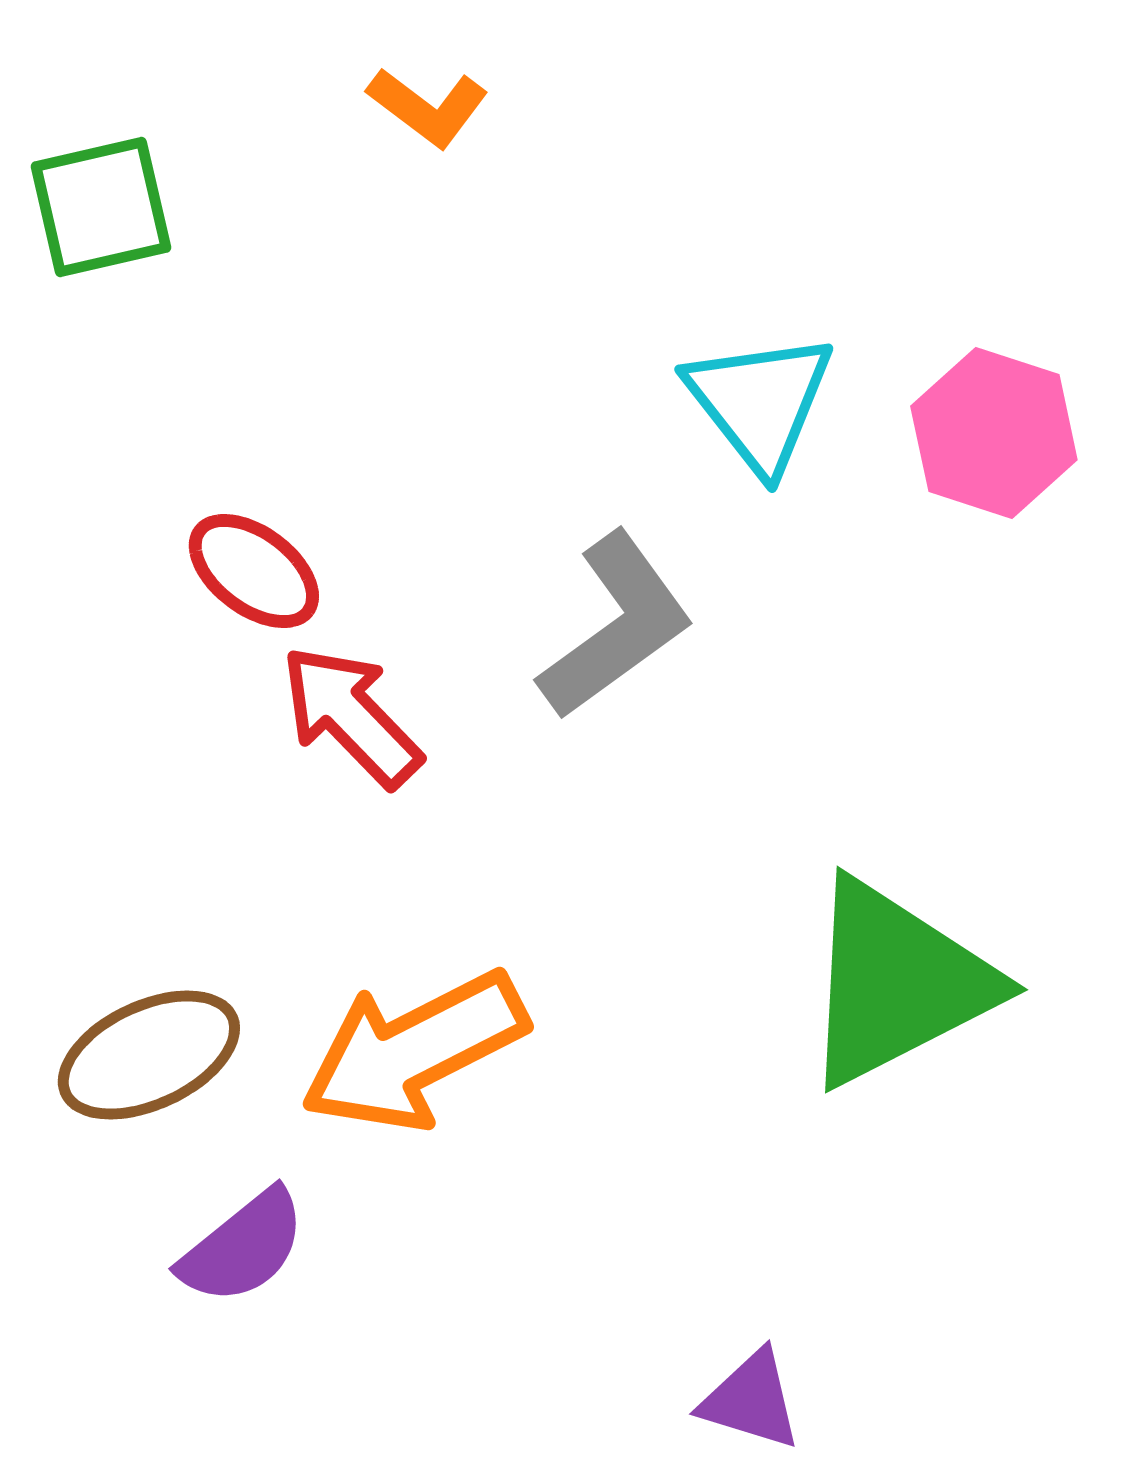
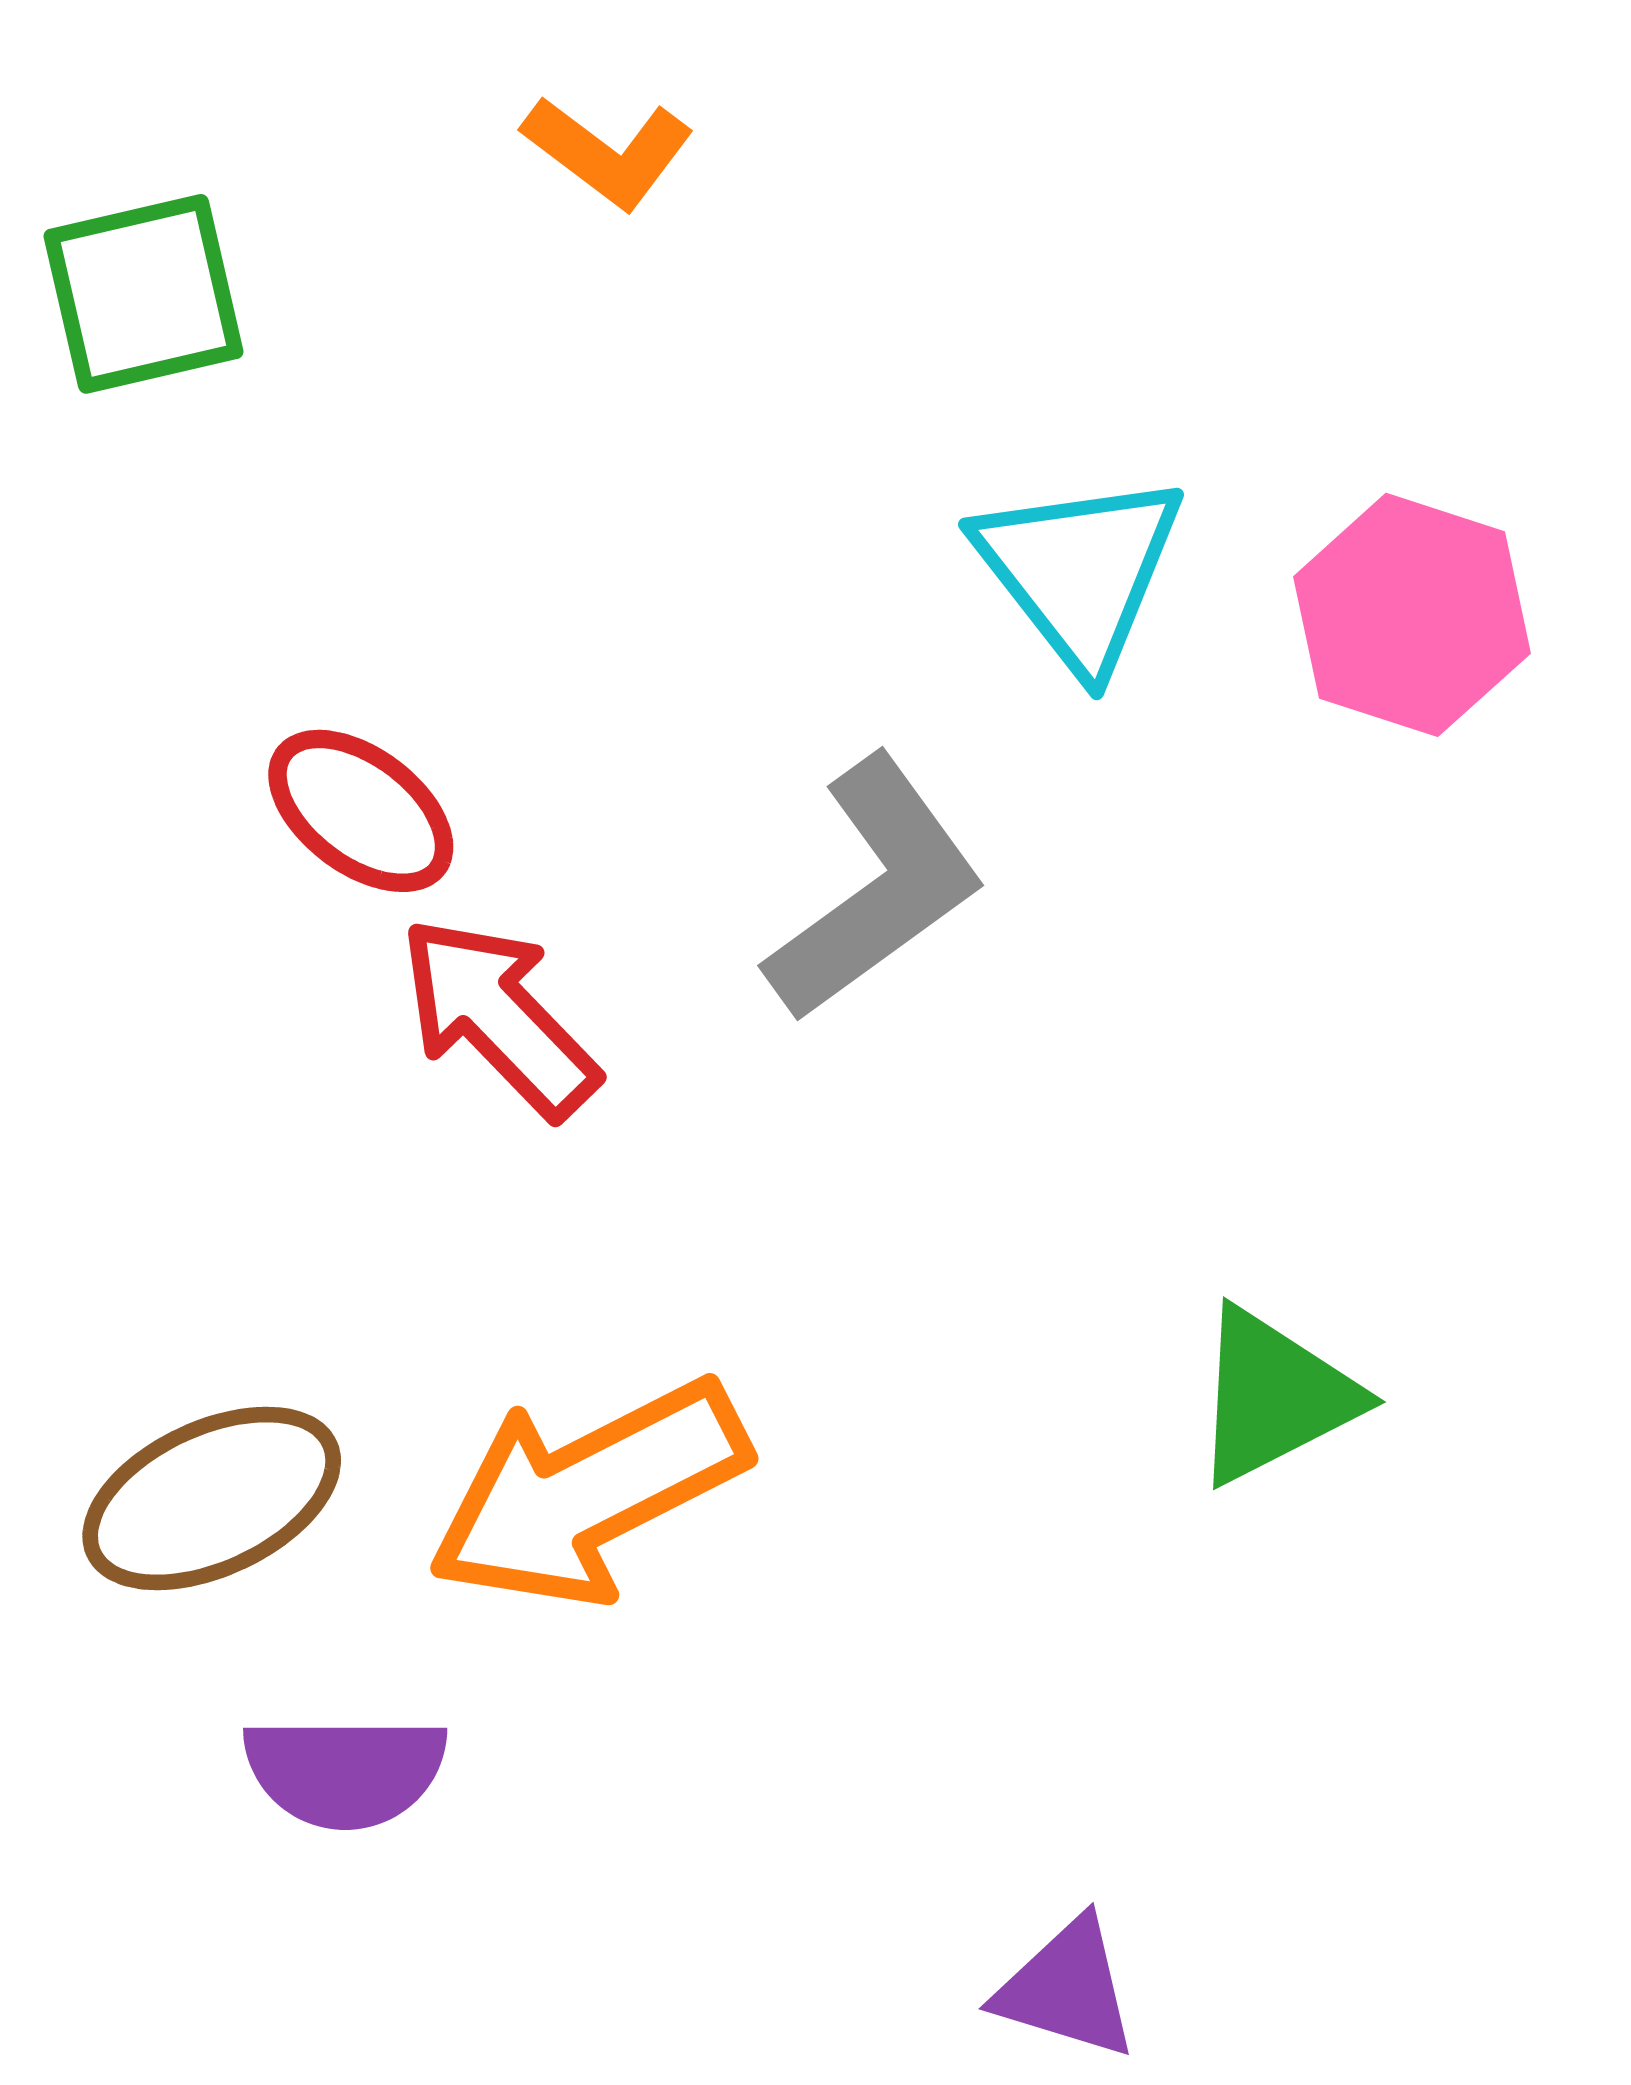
green triangle: (897, 983) -> (1274, 1396), size x0.6
purple semicircle: (243, 1247) -> (345, 1771), turned 39

